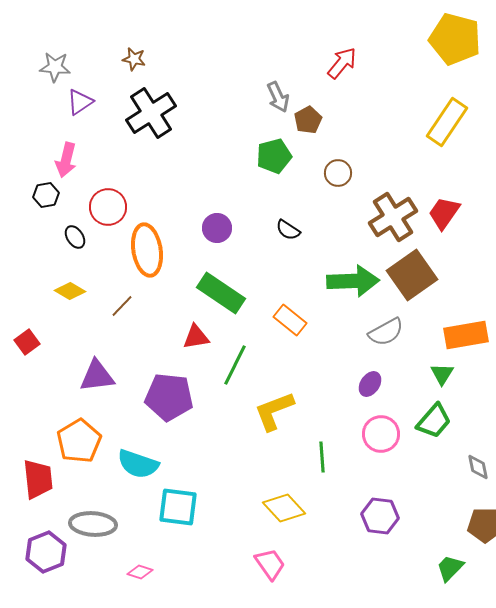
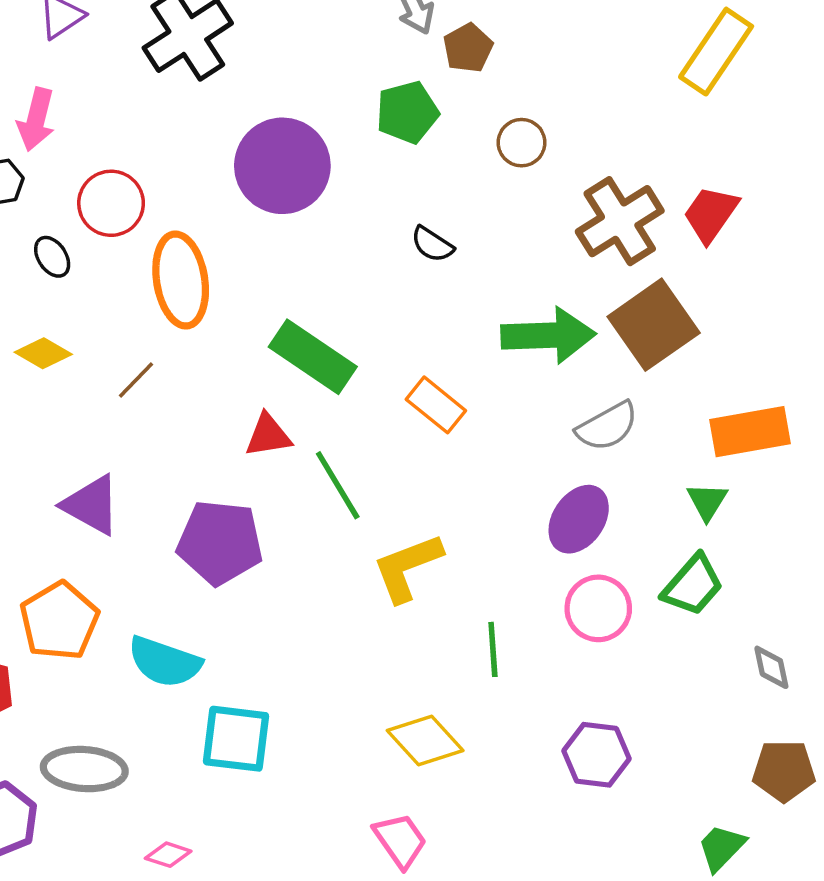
purple circle: (217, 228) -> (282, 166), moved, size x1.8
green line: (235, 365) -> (338, 485), turned -57
purple triangle: (97, 376) -> (91, 505), turned 36
purple ellipse: (370, 384) -> (579, 519), size x1.5

